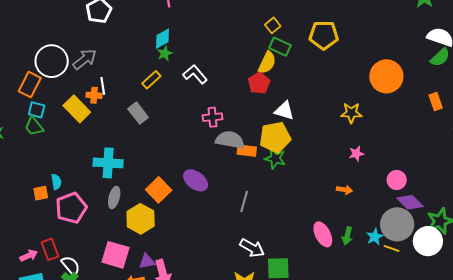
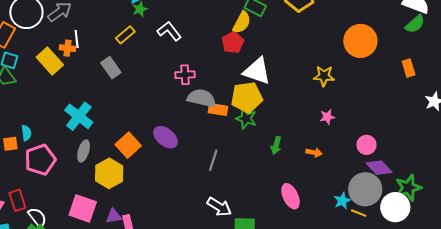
white triangle: (284, 111) -> (257, 71), size x1.4
cyan cross: (108, 163) -> (79, 116), turned 32
green arrow: (347, 236) -> (276, 145), moved

